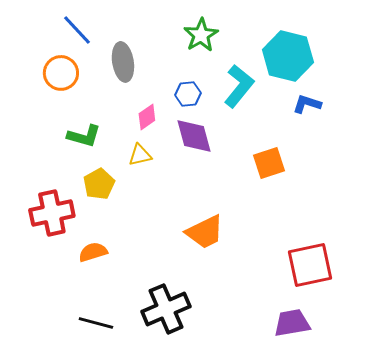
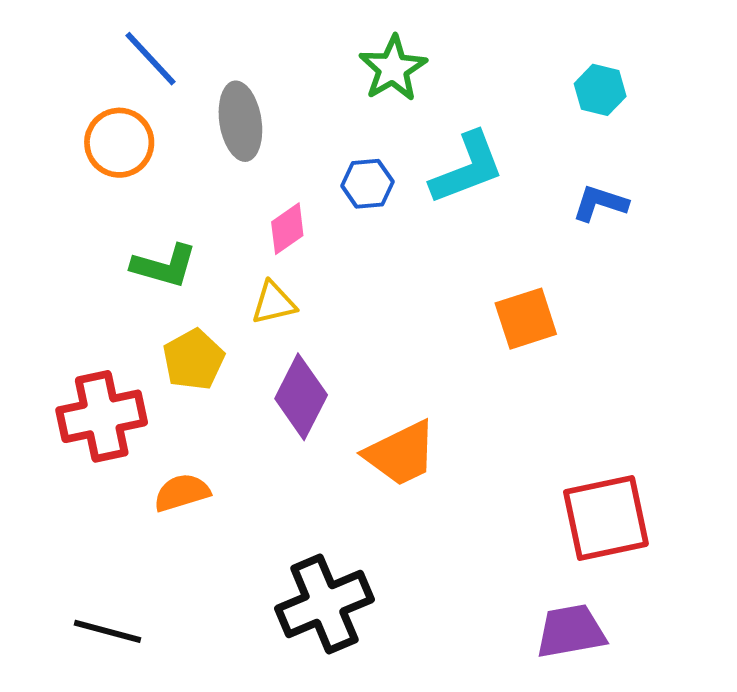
cyan hexagon: (288, 56) -> (600, 90), moved, size x0.5
cyan L-shape: (239, 86) -> (467, 168), turned 30
purple diamond: (194, 136) -> (301, 397), moved, turned 42
black line: (96, 323) -> (108, 631), moved

